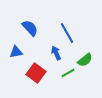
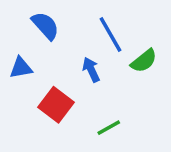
green semicircle: (85, 60) -> (144, 61), moved
green line: (68, 73) -> (109, 128), moved

